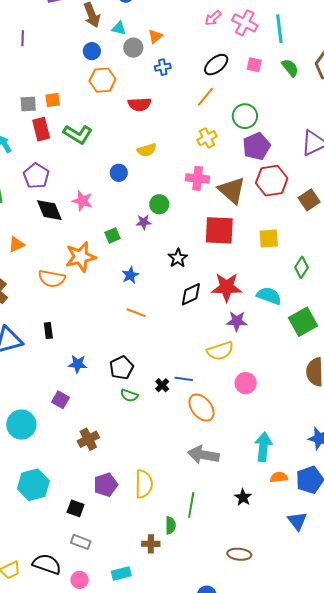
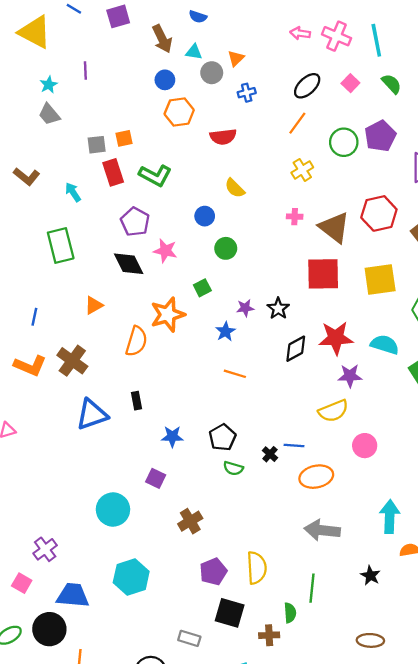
pink arrow: (213, 18) -> (300, 33), turned 54
pink square: (254, 65) -> (350, 83), turned 35
purple pentagon: (256, 146) -> (380, 136), moved
yellow semicircle: (147, 150) -> (235, 188), turned 66
purple pentagon: (36, 176) -> (135, 222), moved
pink cross: (198, 178) -> (295, 217), size x0.6
green circle: (159, 204) -> (226, 248), moved
purple star: (144, 222) -> (245, 308), moved
yellow square: (269, 239) -> (380, 280), size x1.4
orange semicircle: (52, 279) -> (136, 341), turned -80
orange ellipse: (201, 408) -> (316, 477), turned -60
black square: (76, 508) -> (230, 613), moved, size x1.5

